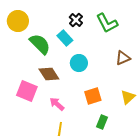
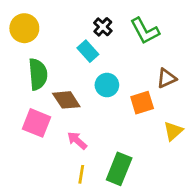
green semicircle: (40, 44) -> (38, 74), moved, turned 40
orange square: (93, 96) -> (142, 103), moved
green rectangle: (102, 122) -> (119, 169), moved, size x1.6

